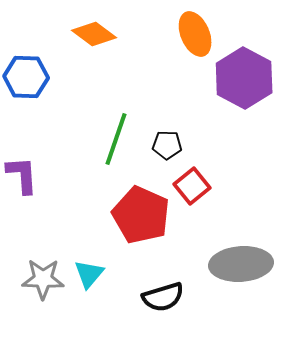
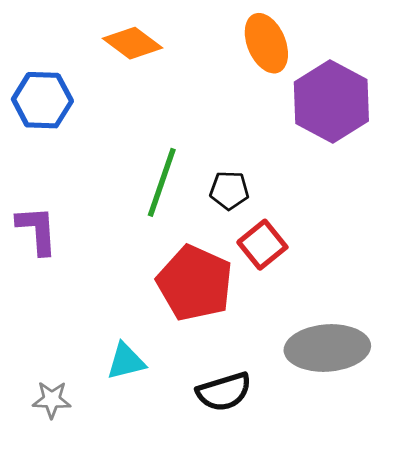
cyan triangle: (89, 274) -> (126, 361), turned 36
gray star: (43, 279) -> (52, 400), moved, size x0.7

